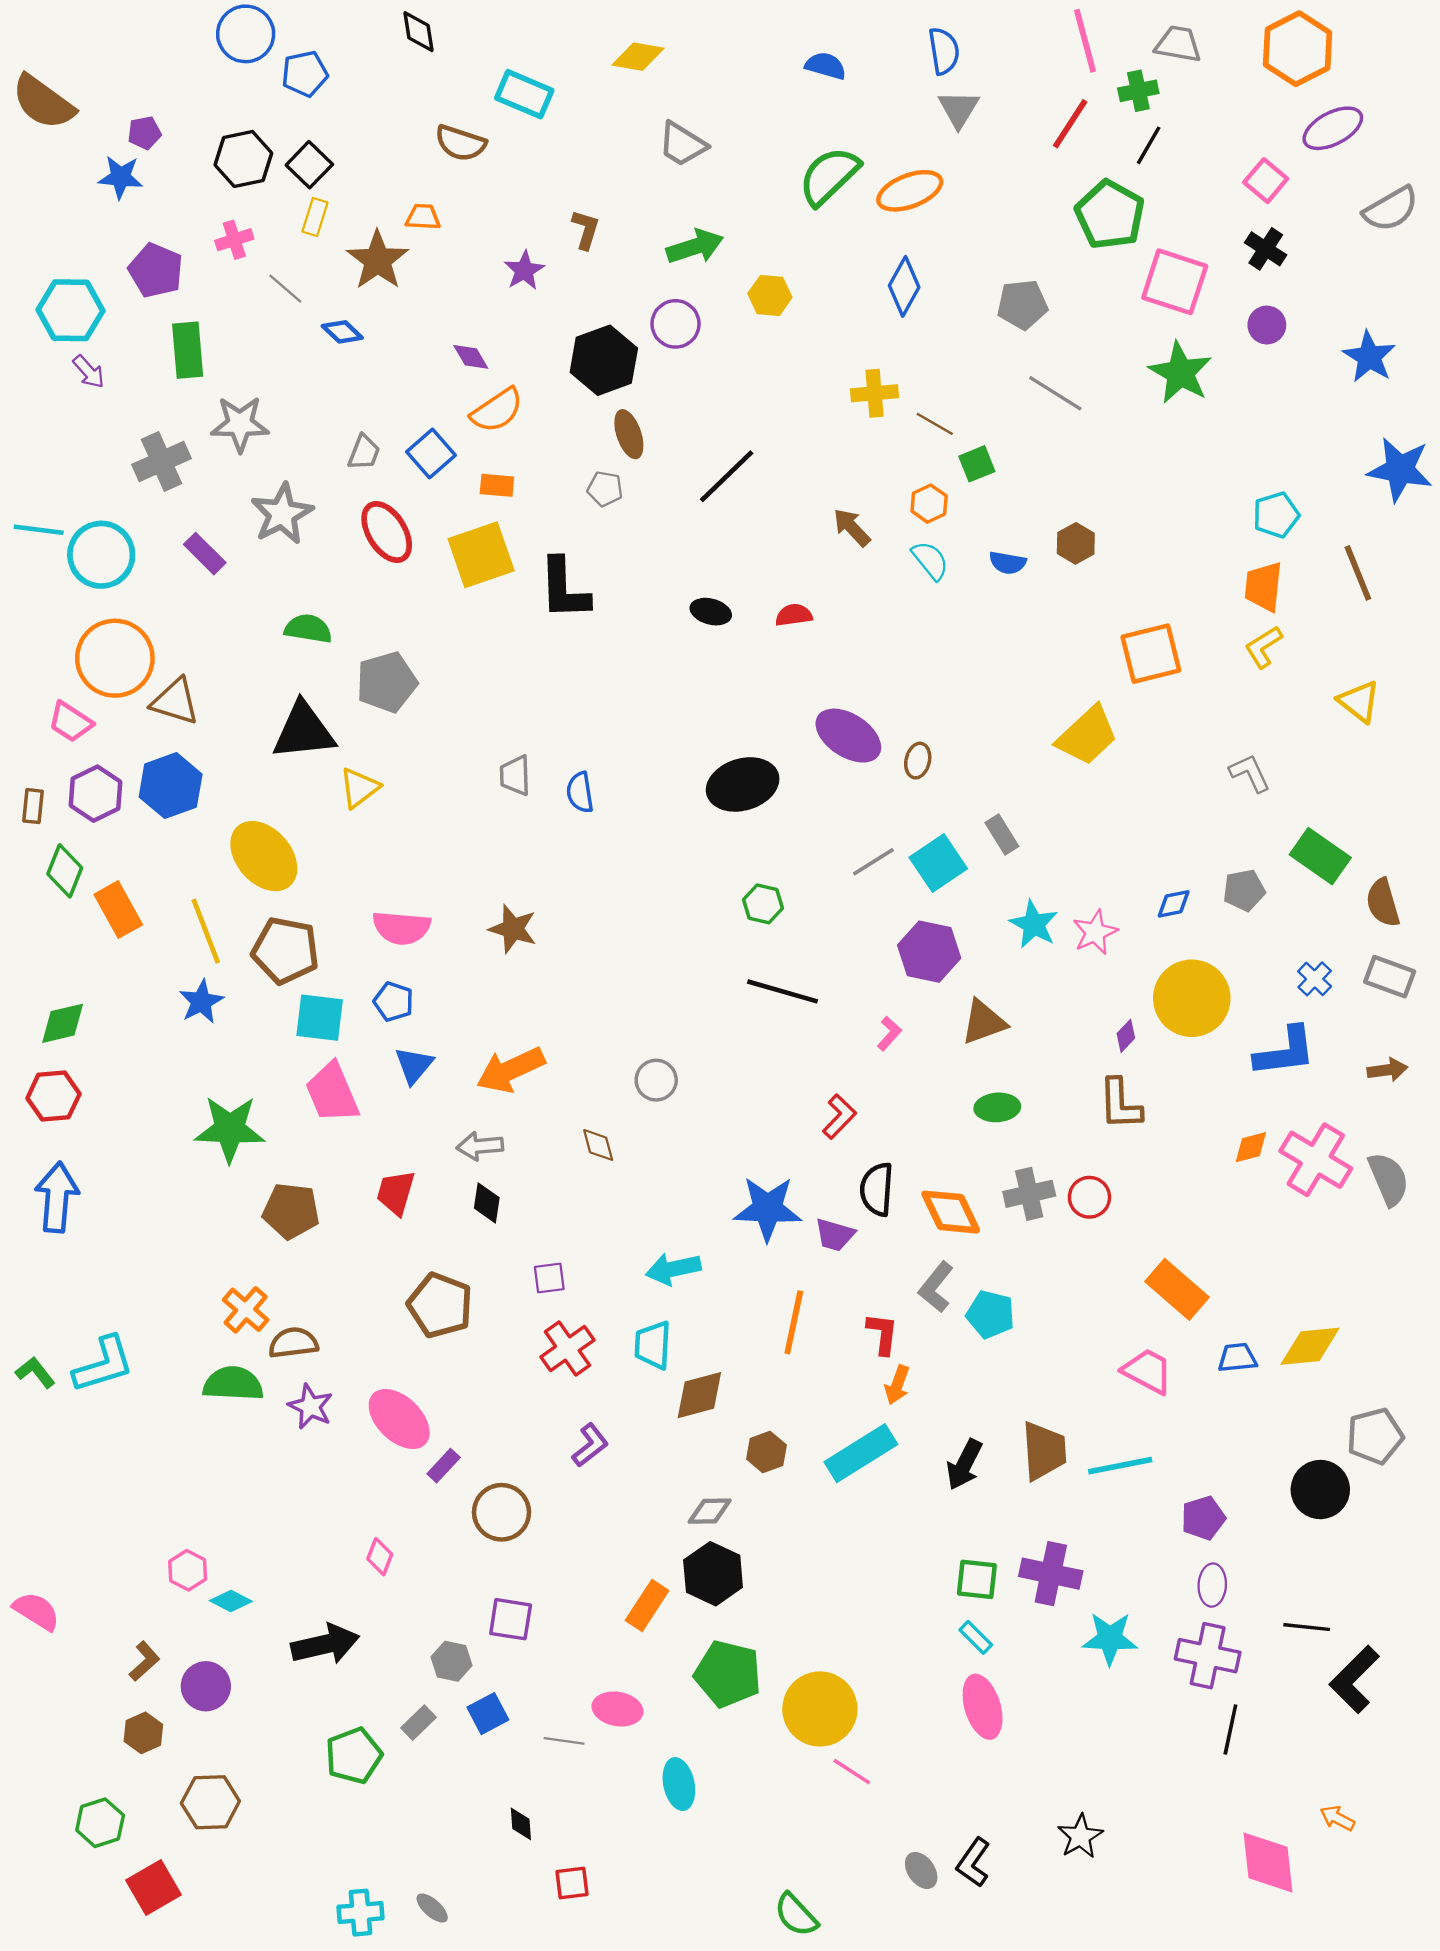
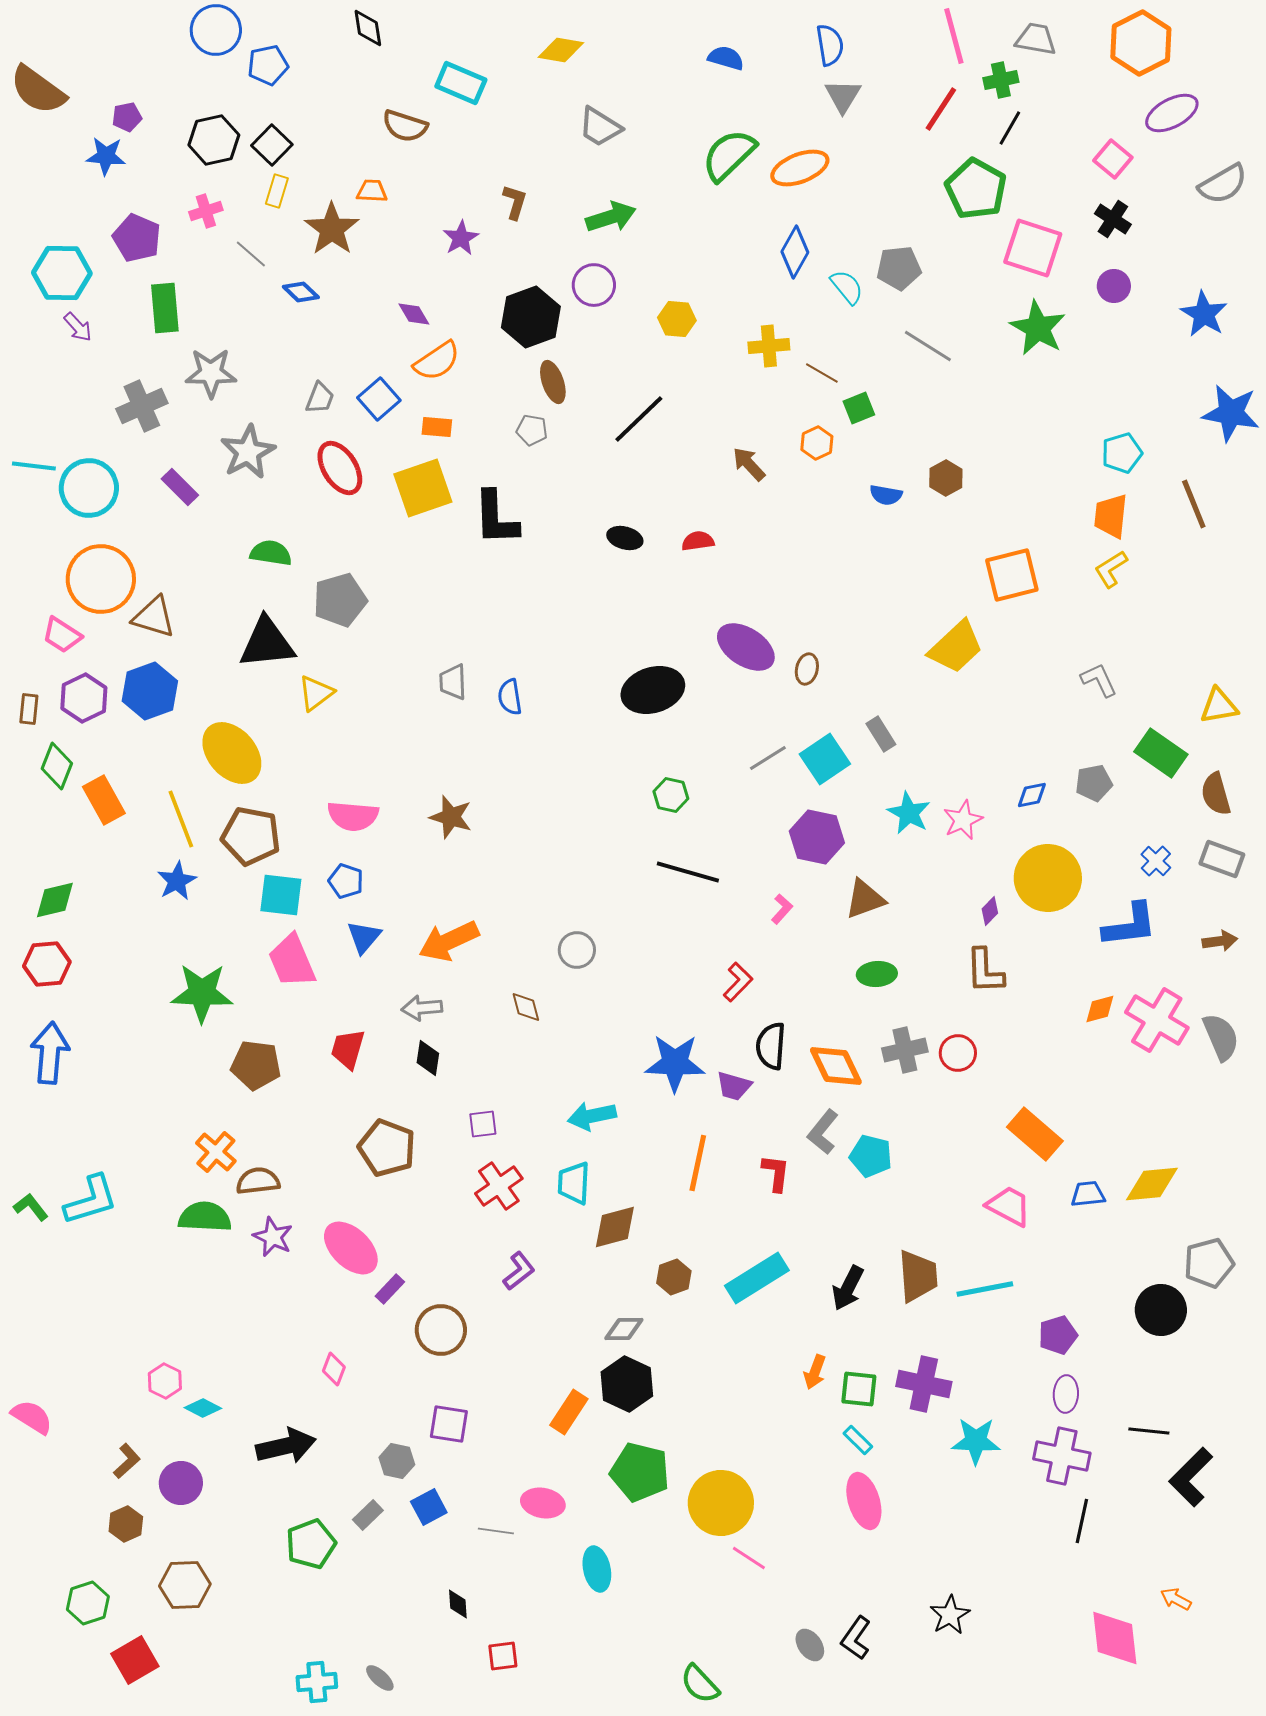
yellow hexagon: (770, 295) -> (677, 319), moved
cyan semicircle: (930, 560) -> (847, 287), moved
yellow triangle: (1359, 701) -> (1219, 706), moved, turned -48
orange arrow: (897, 1385) -> (815, 1372), moved

